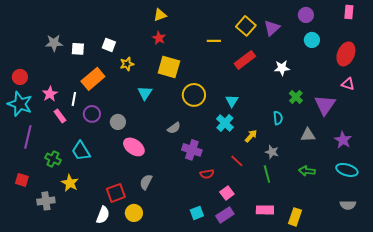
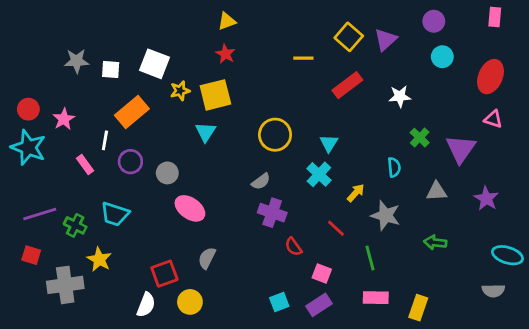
white square: (109, 45) -> (155, 64), size x1.5
yellow square: (169, 67) -> (215, 95), moved, turned -30
pink star: (50, 94) -> (64, 119), moved
gray semicircle: (174, 128) -> (261, 181), moved
purple line: (28, 137) -> (40, 214), moved, turned 60
cyan trapezoid: (81, 151) -> (115, 214), turned -40
gray star: (272, 152) -> (386, 215), size x1.5
cyan ellipse: (347, 170) -> (508, 255), moved
red semicircle: (207, 174) -> (293, 247), turned 64
green line: (267, 174) -> (370, 258), moved
pink square: (227, 193) -> (322, 274), turned -32
gray cross: (46, 201) -> (65, 285), size x1.4

